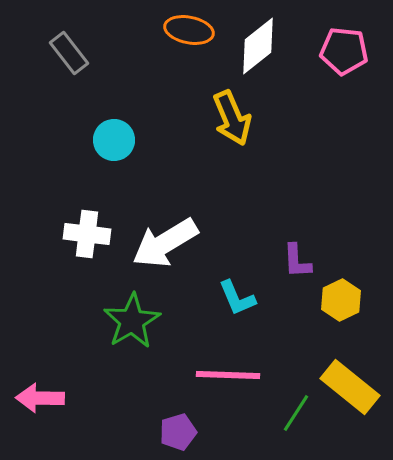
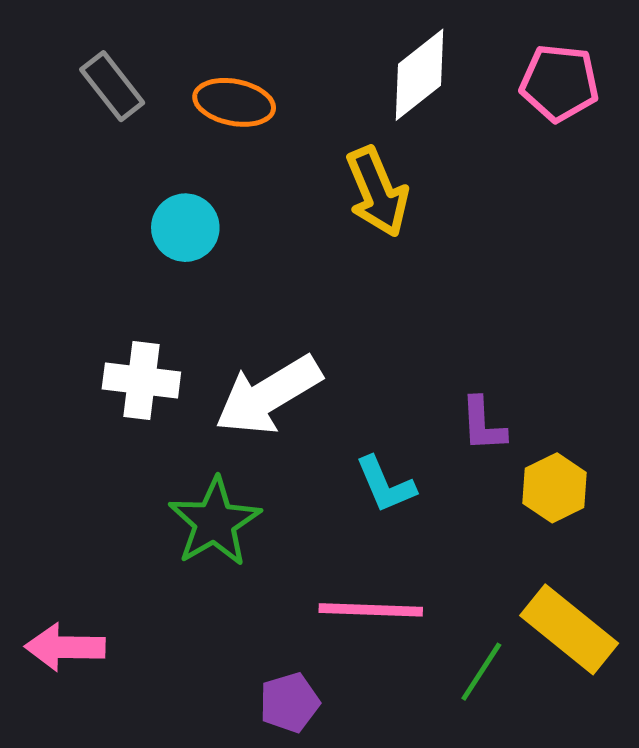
orange ellipse: (189, 30) -> (234, 102), moved

